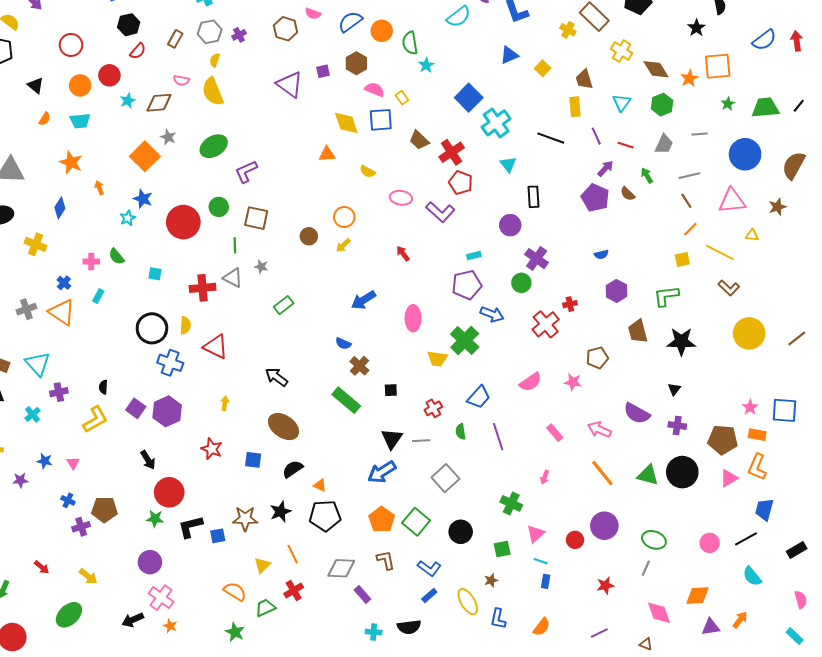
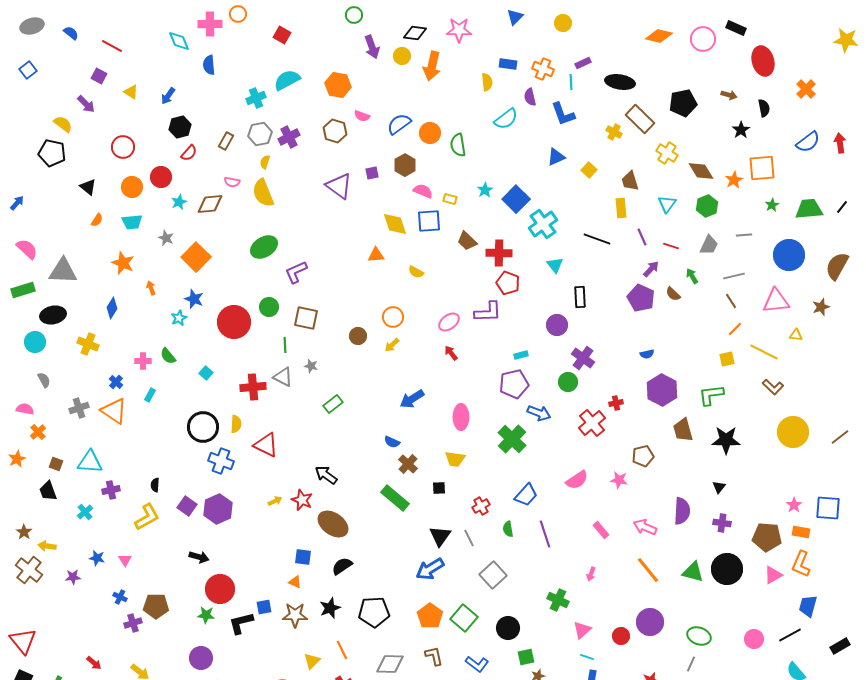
purple cross: (239, 35) -> (289, 137), size x1.5
cyan star: (426, 65) -> (485, 190), moved
yellow rectangle: (402, 98) -> (450, 199), turned -40
gray star: (168, 137) -> (166, 238), moved
red cross: (452, 152) -> (499, 253), turned 35
pink ellipse: (401, 198) -> (449, 322), moved, turned -45
purple L-shape: (440, 212) -> (488, 312), turned -44
cyan square: (155, 274) -> (206, 373), turned 32
purple hexagon: (617, 291) -> (662, 390), size x1.4
yellow trapezoid: (437, 359) -> (455, 459), moved
cyan triangle: (38, 364) -> (90, 462), turned -44
yellow arrow: (225, 403) -> (275, 501), turned 56
purple semicircle: (637, 413) -> (682, 511), turned -116
gray line: (421, 441) -> (469, 538), turned 66
red star: (212, 449) -> (302, 500), moved
black arrow: (148, 460) -> (199, 557), turned -42
orange triangle: (320, 485) -> (295, 582), moved
blue square: (218, 536) -> (264, 607), moved
green square: (502, 549) -> (526, 657), moved

